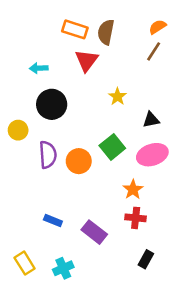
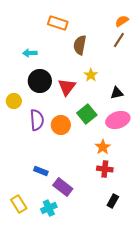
brown semicircle: (106, 32) -> (80, 45), moved
red triangle: (86, 60) -> (67, 87), moved
purple rectangle: (94, 232) -> (63, 187), moved

